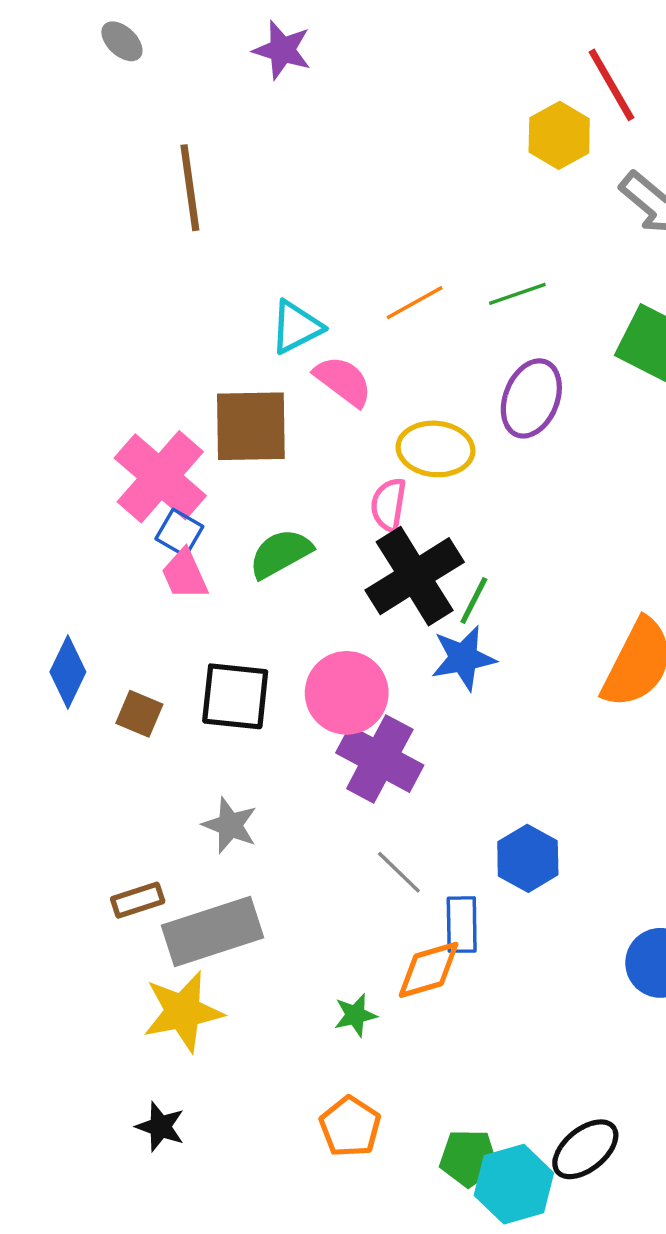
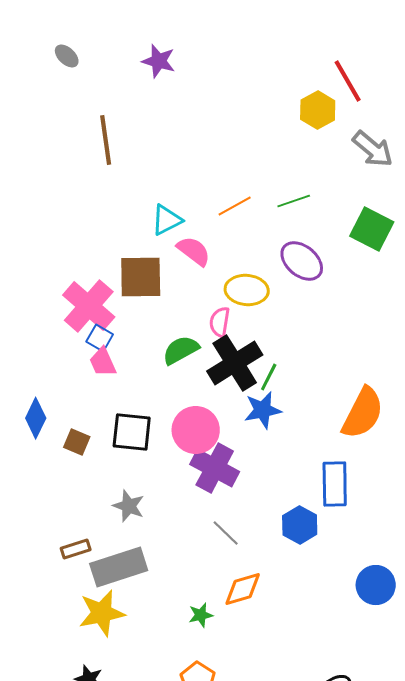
purple ellipse: (531, 398) -> (302, 261), turned -72
green semicircle: (280, 553) -> (181, 350), moved
blue rectangle: (462, 925) -> (335, 484), moved, size x1.4

